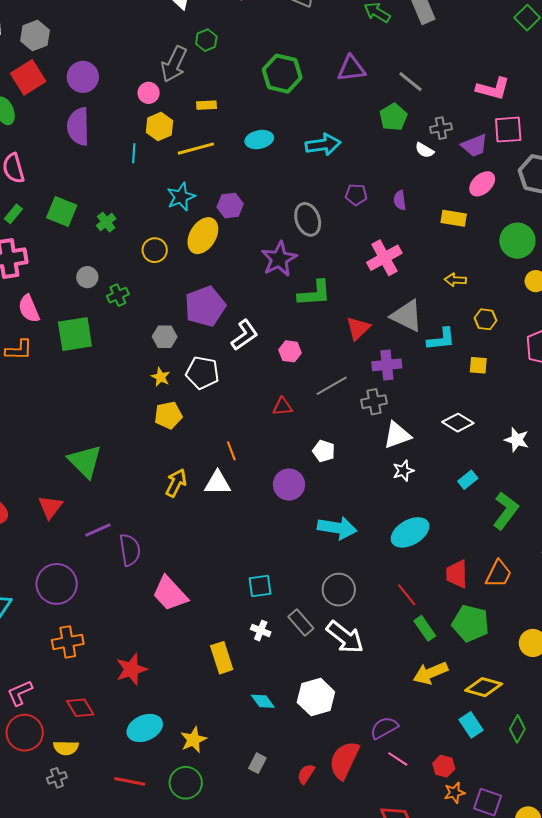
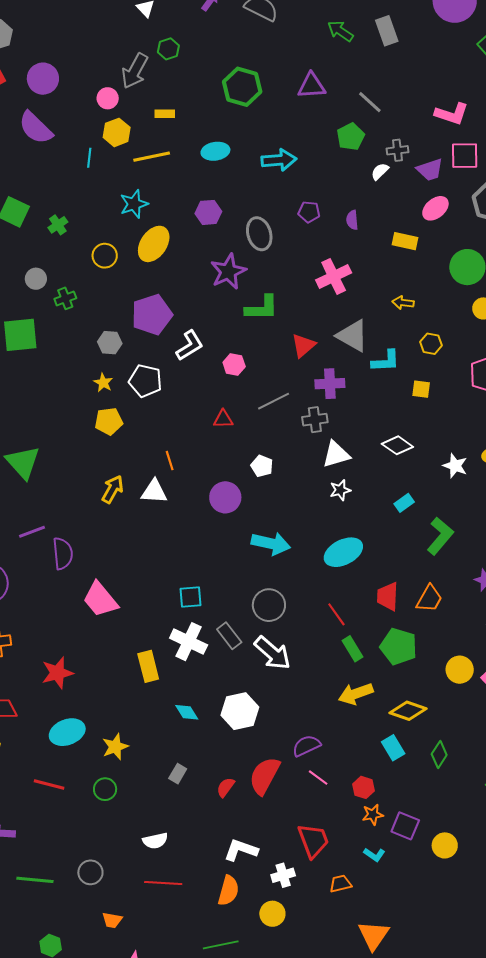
purple semicircle: (78, 126) -> (36, 128), turned -48
white semicircle: (425, 150) -> (380, 171), turned 102
purple hexagon: (230, 205) -> (208, 212), moved
white cross: (261, 631) -> (189, 642), size x1.8
green circle: (186, 783) -> (105, 789), size x0.7

